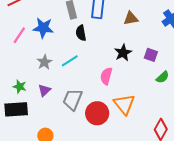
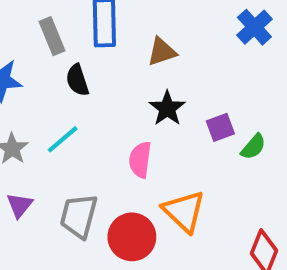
brown triangle: (131, 18) -> (162, 52), moved
purple square: (151, 55) -> (220, 127), moved, turned -32

